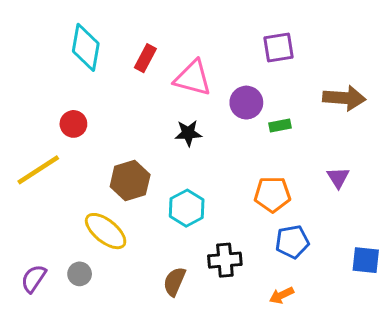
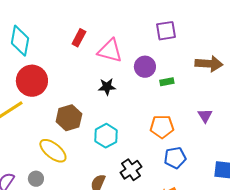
cyan diamond: (86, 47) -> (20, 41), moved
red circle: (73, 124) -> (32, 81), size x1.8
black cross: (225, 260) -> (131, 170), turned -30

